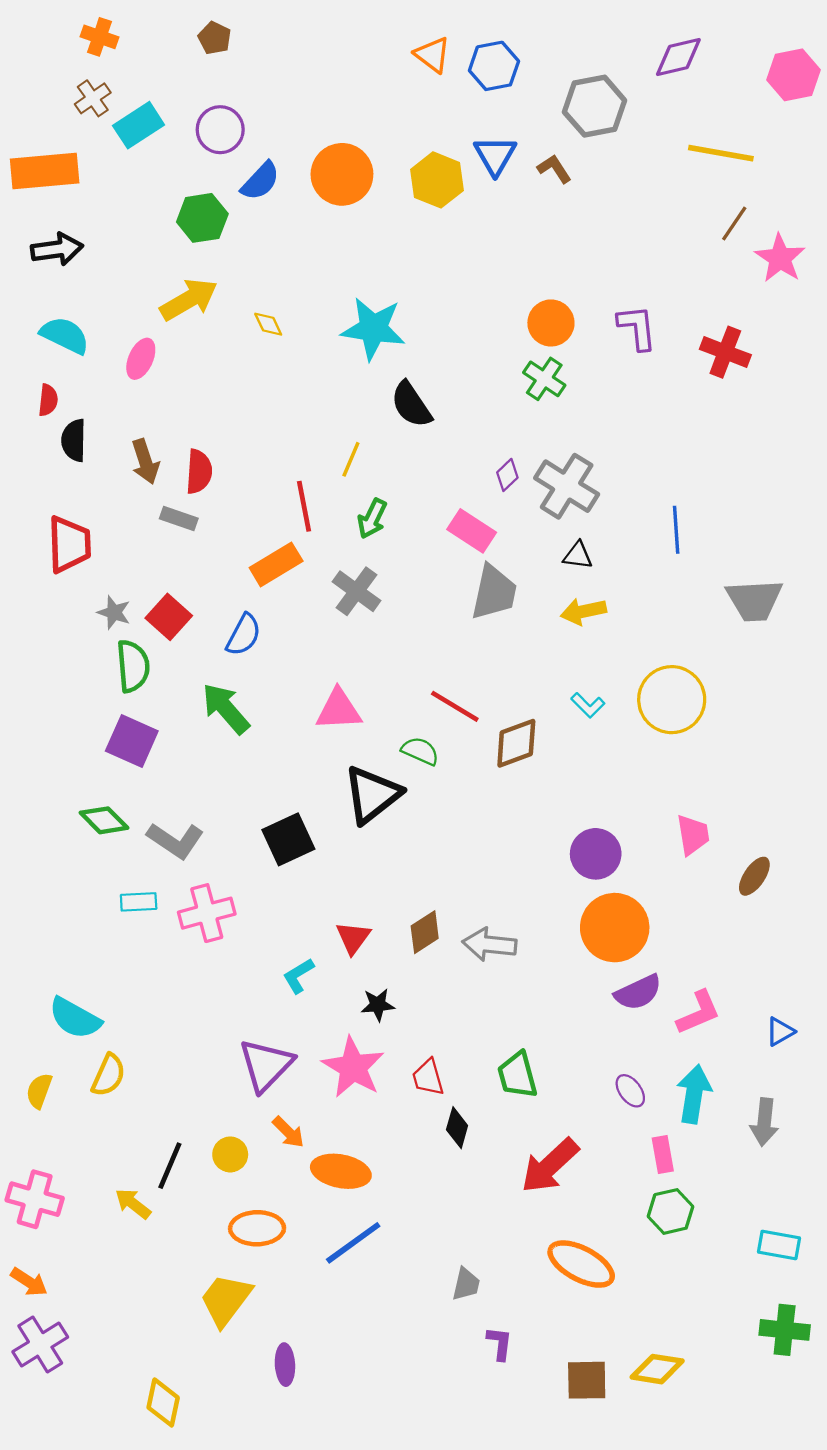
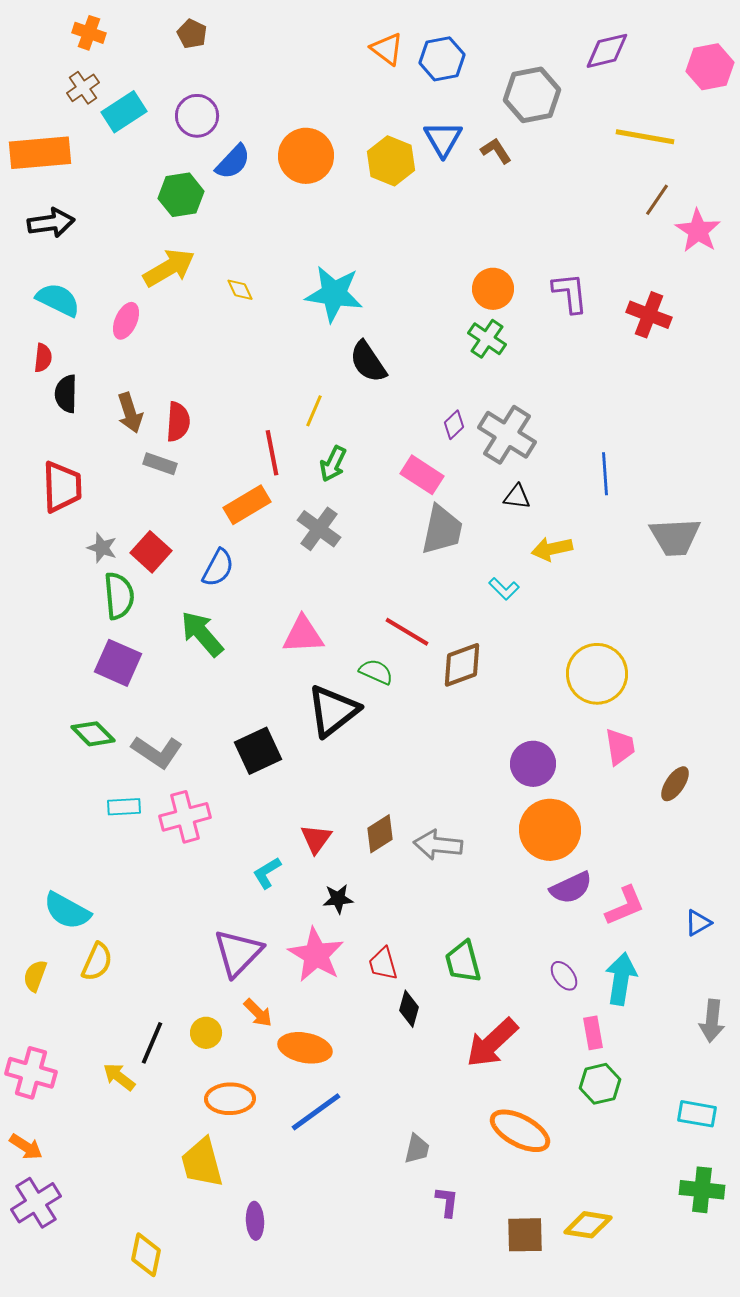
yellow arrow: (583, 611) -> (552, 549), moved
yellow circle: (672, 700) -> (597, 674), moved
cyan L-shape: (588, 705) -> (504, 589), moved
gray arrow: (764, 1122) -> (712, 1021), moved
yellow trapezoid: (226, 1300) -> (202, 1163), turned -52

